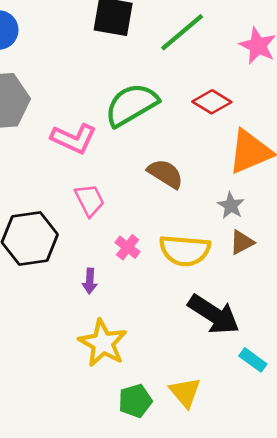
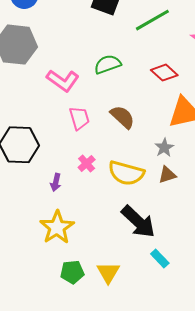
green semicircle: (131, 105) -> (108, 64), size x0.7
pink trapezoid: (90, 200) -> (79, 118), moved

